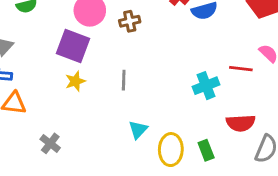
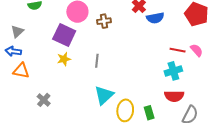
red line: (241, 69) -> (178, 50), moved
cyan cross: (206, 86) -> (173, 71), moved
cyan triangle: (138, 130) -> (104, 95), size x1.5

